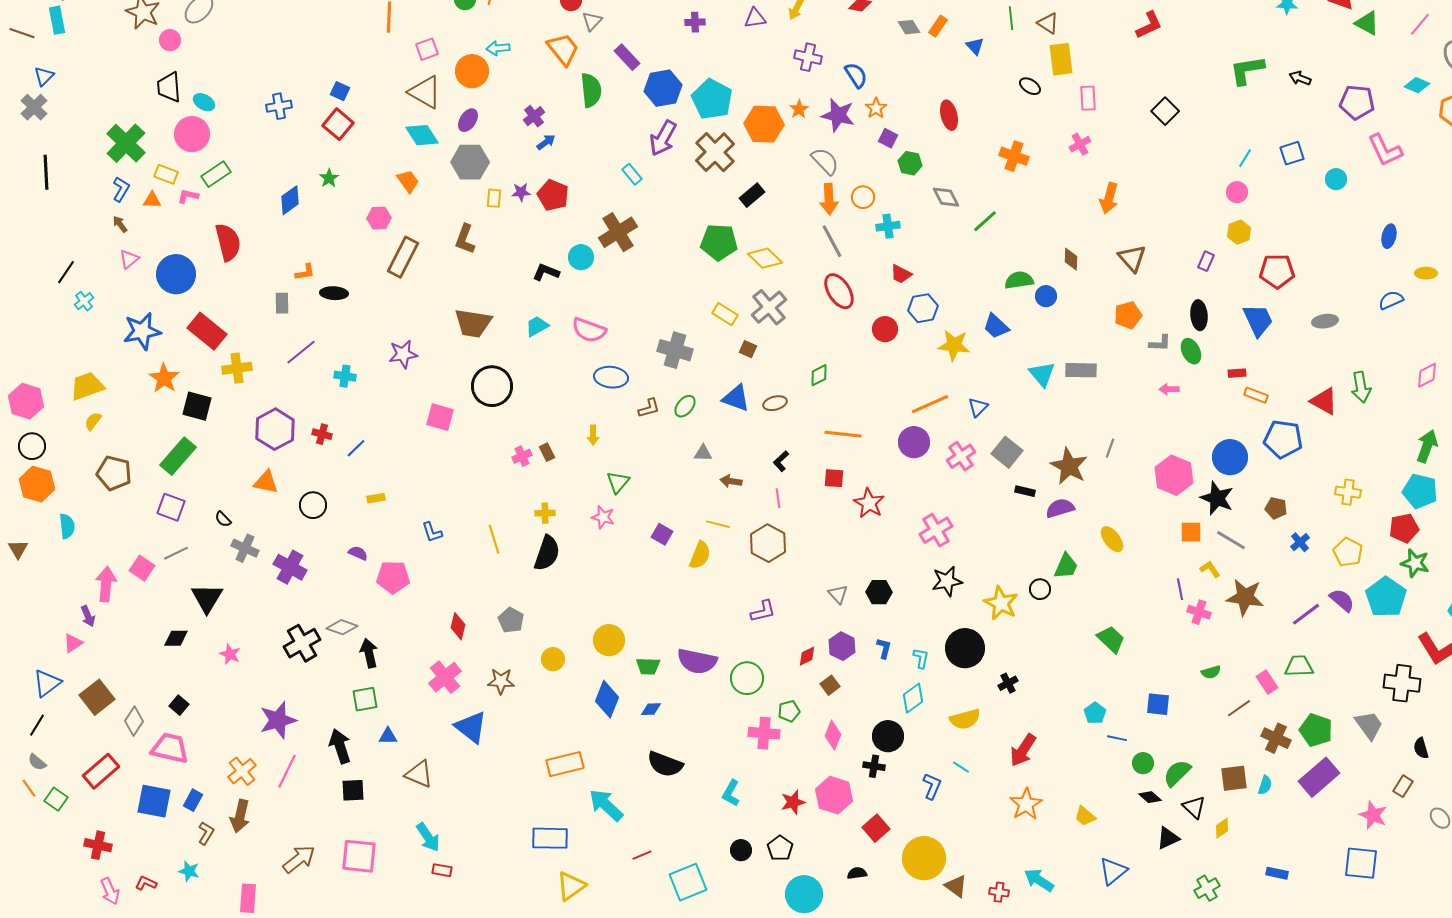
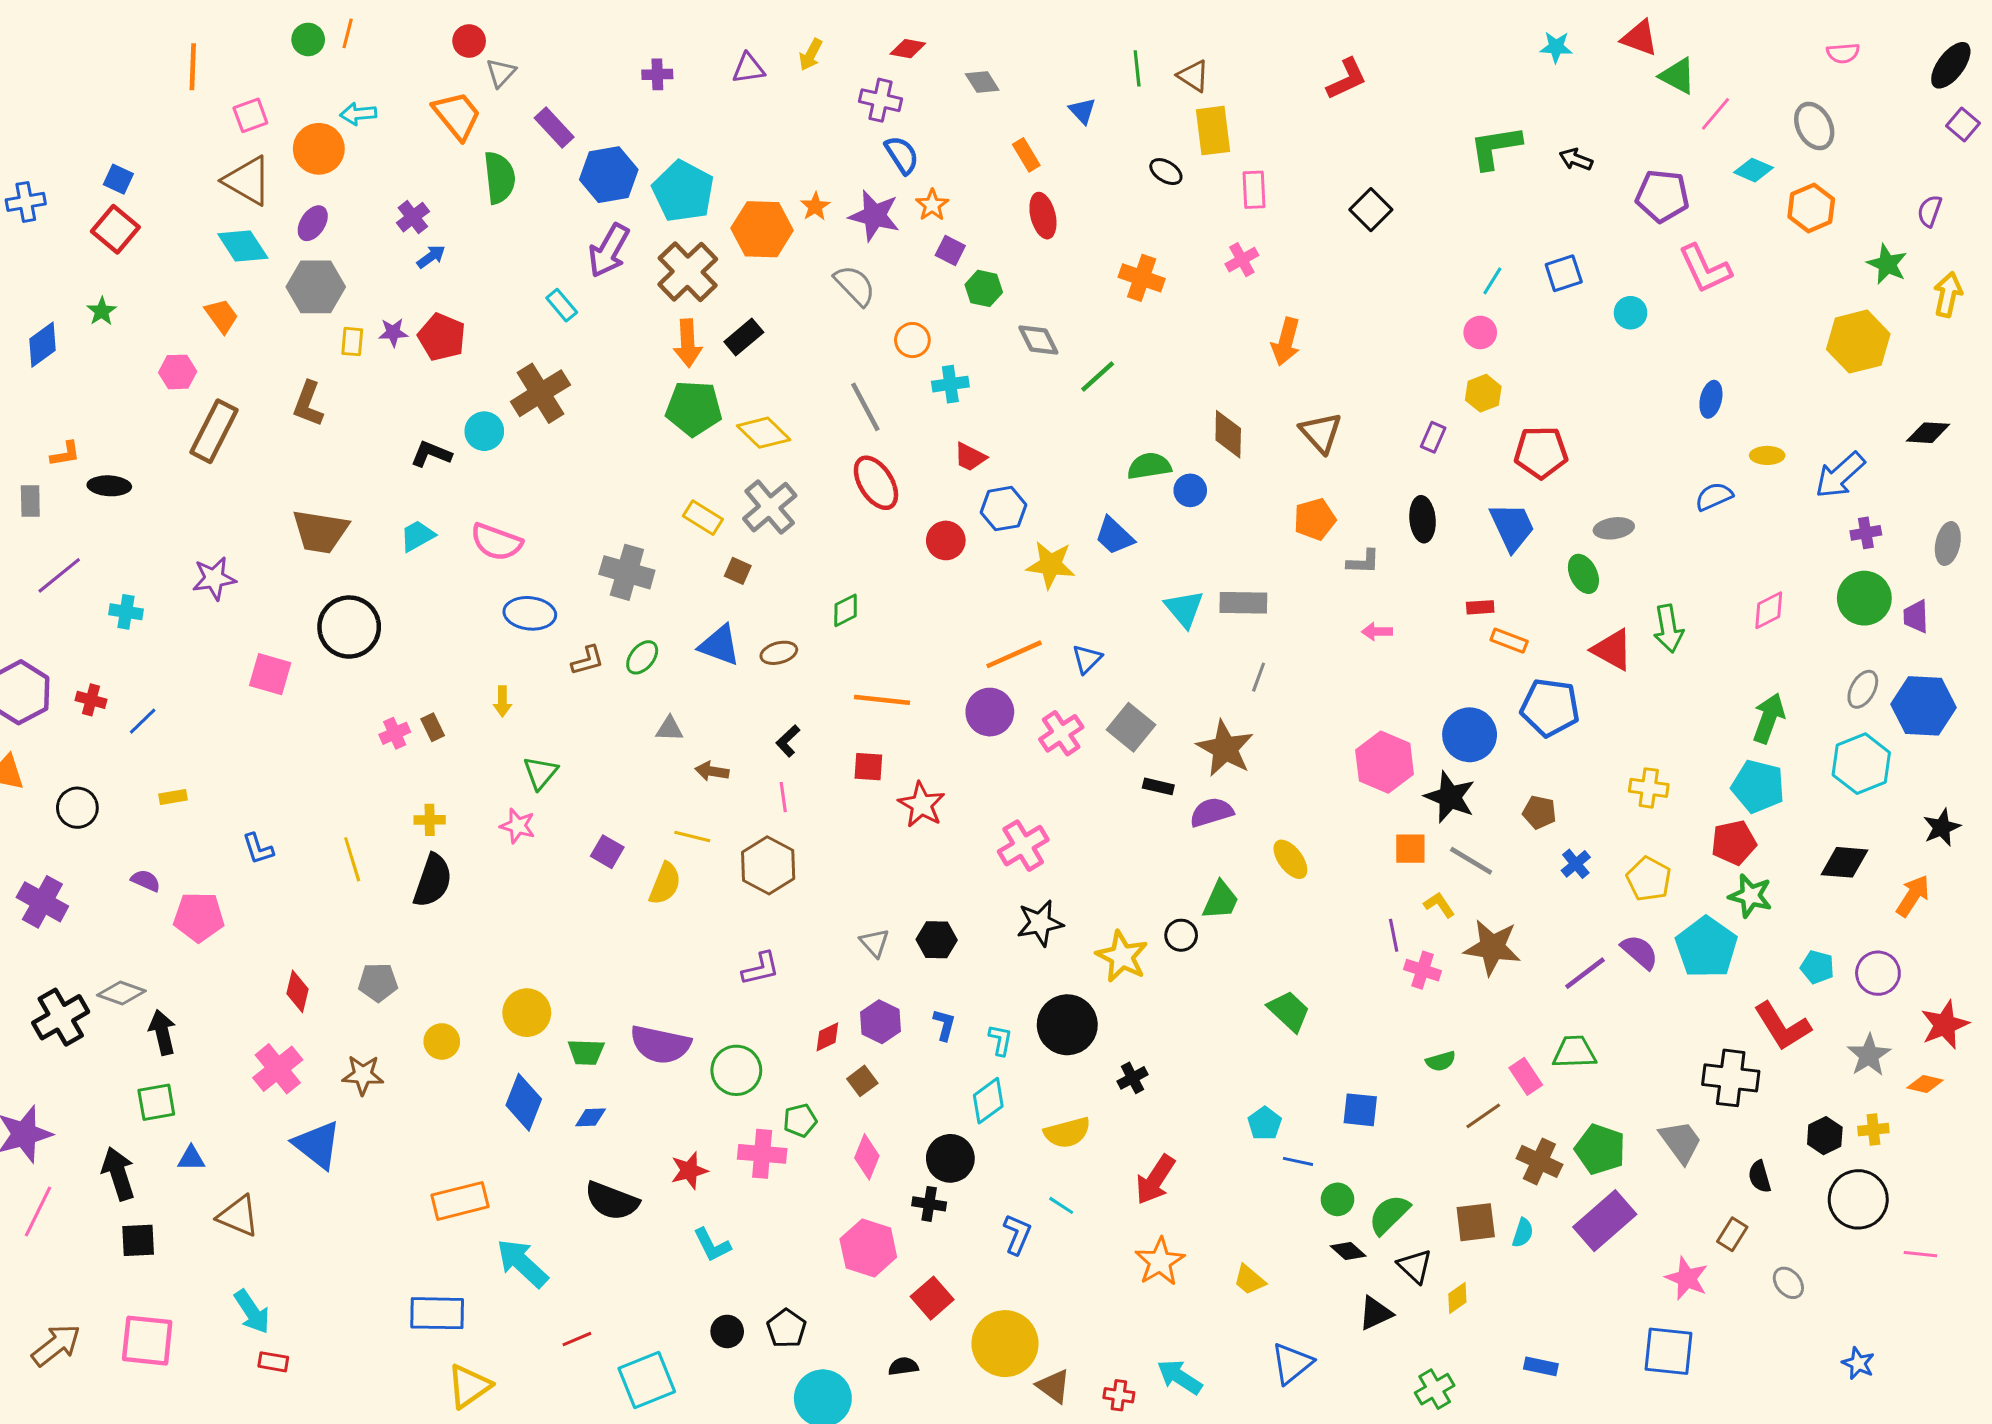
pink line: (1420, 24) -> (1716, 114), moved
orange rectangle: (938, 26) -> (1026, 155), moved, turned -65
purple cross: (808, 57) -> (881, 100), moved
orange arrow: (829, 199) -> (688, 343), moved
brown diamond: (1071, 259) -> (1228, 434), size x1.4
green ellipse: (1191, 351) -> (1583, 574), moved
gray line: (1110, 448) -> (1259, 677), moved
gray pentagon: (511, 620) -> (378, 982), turned -30
cyan L-shape: (731, 793) -> (712, 1245), turned -56
red star: (793, 802) -> (689, 1171), moved

